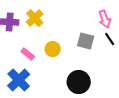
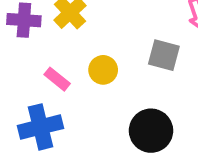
blue cross: (19, 80) -> (41, 127), turned 30

